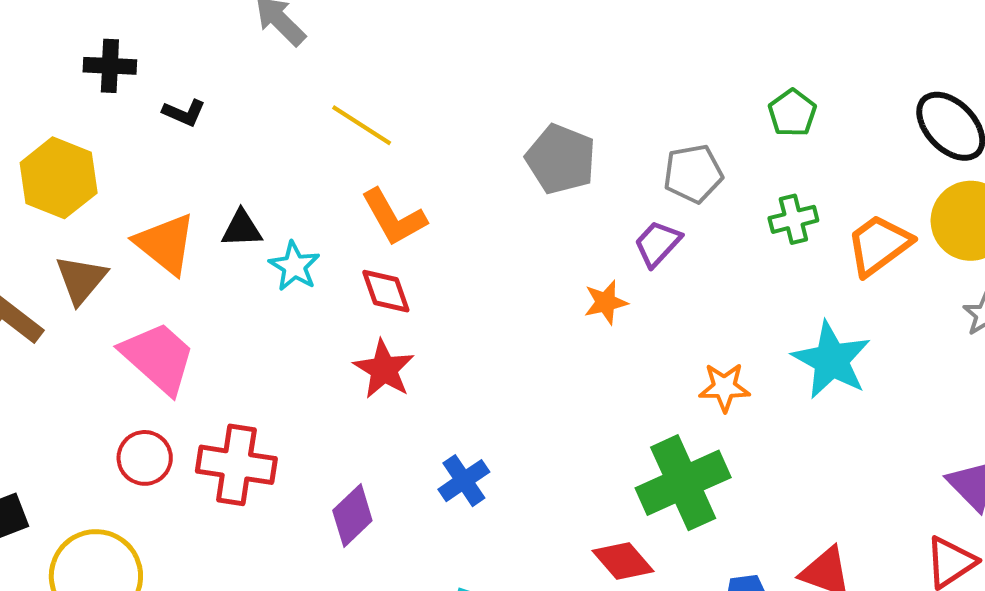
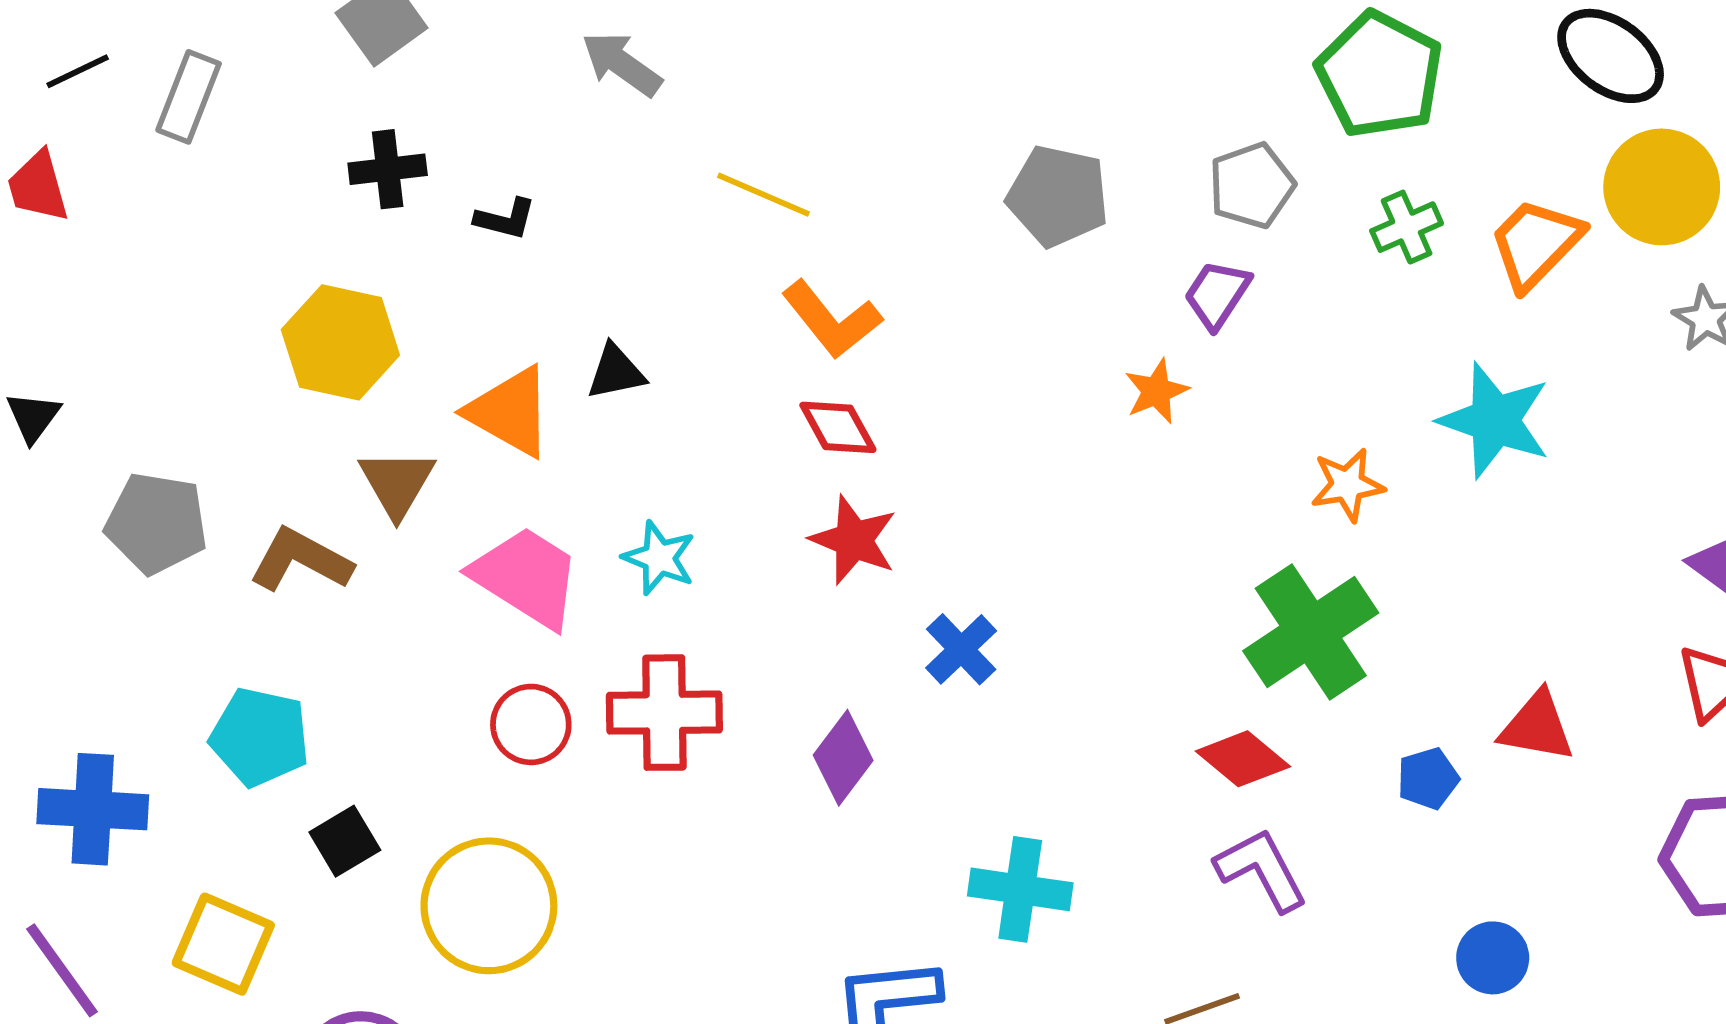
green pentagon: (792, 113) -> (1380, 75), size x1.8
cyan star: (294, 266) -> (659, 558), moved
blue cross: (464, 481) -> (961, 649), moved

